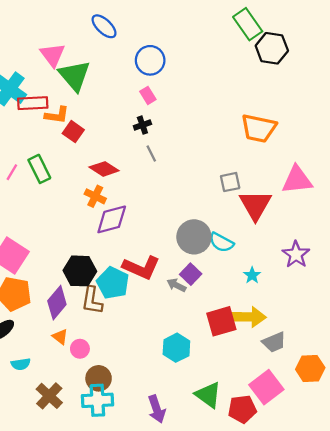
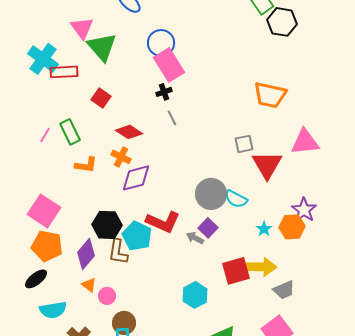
blue circle: (150, 60) -> (161, 43), moved
pink rectangle: (148, 95) -> (169, 65), size x2.0
orange L-shape: (57, 115) -> (86, 165), moved
cyan semicircle: (21, 364) -> (53, 310), size x1.5
orange hexagon: (310, 368) -> (292, 227), moved

